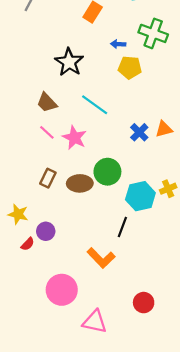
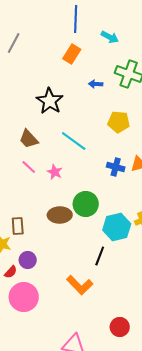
yellow pentagon: (130, 67) -> (119, 122), moved
blue cross: (139, 132) -> (116, 167), turned -30
pink star: (74, 138) -> (55, 172), size x0.7
brown rectangle: (48, 178) -> (18, 226), moved, turned -30
pink circle: (62, 290) -> (24, 297), moved

